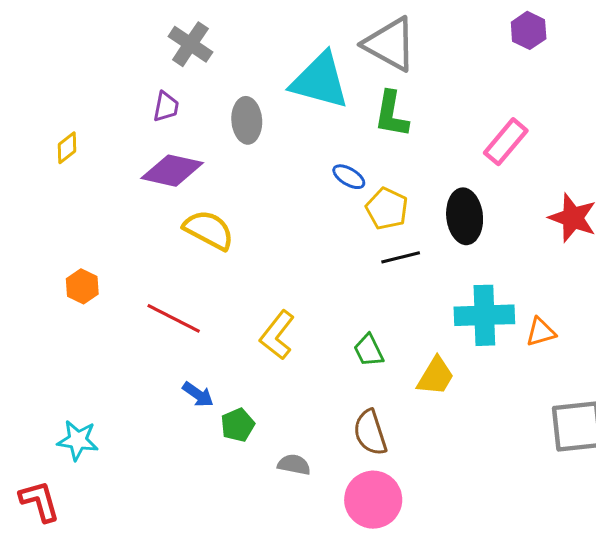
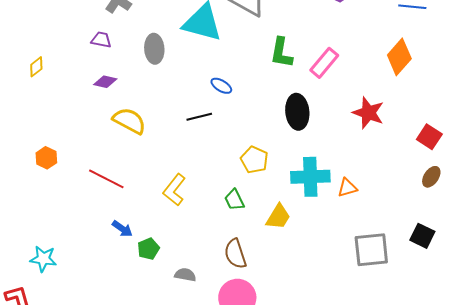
purple trapezoid: (166, 107) -> (101, 40), turned -90
green L-shape: (391, 114) -> (281, 53), moved
purple diamond: (172, 171) -> (105, 82), size x0.6
yellow pentagon: (387, 209) -> (254, 160), moved
black line: (401, 257) -> (199, 117), moved

